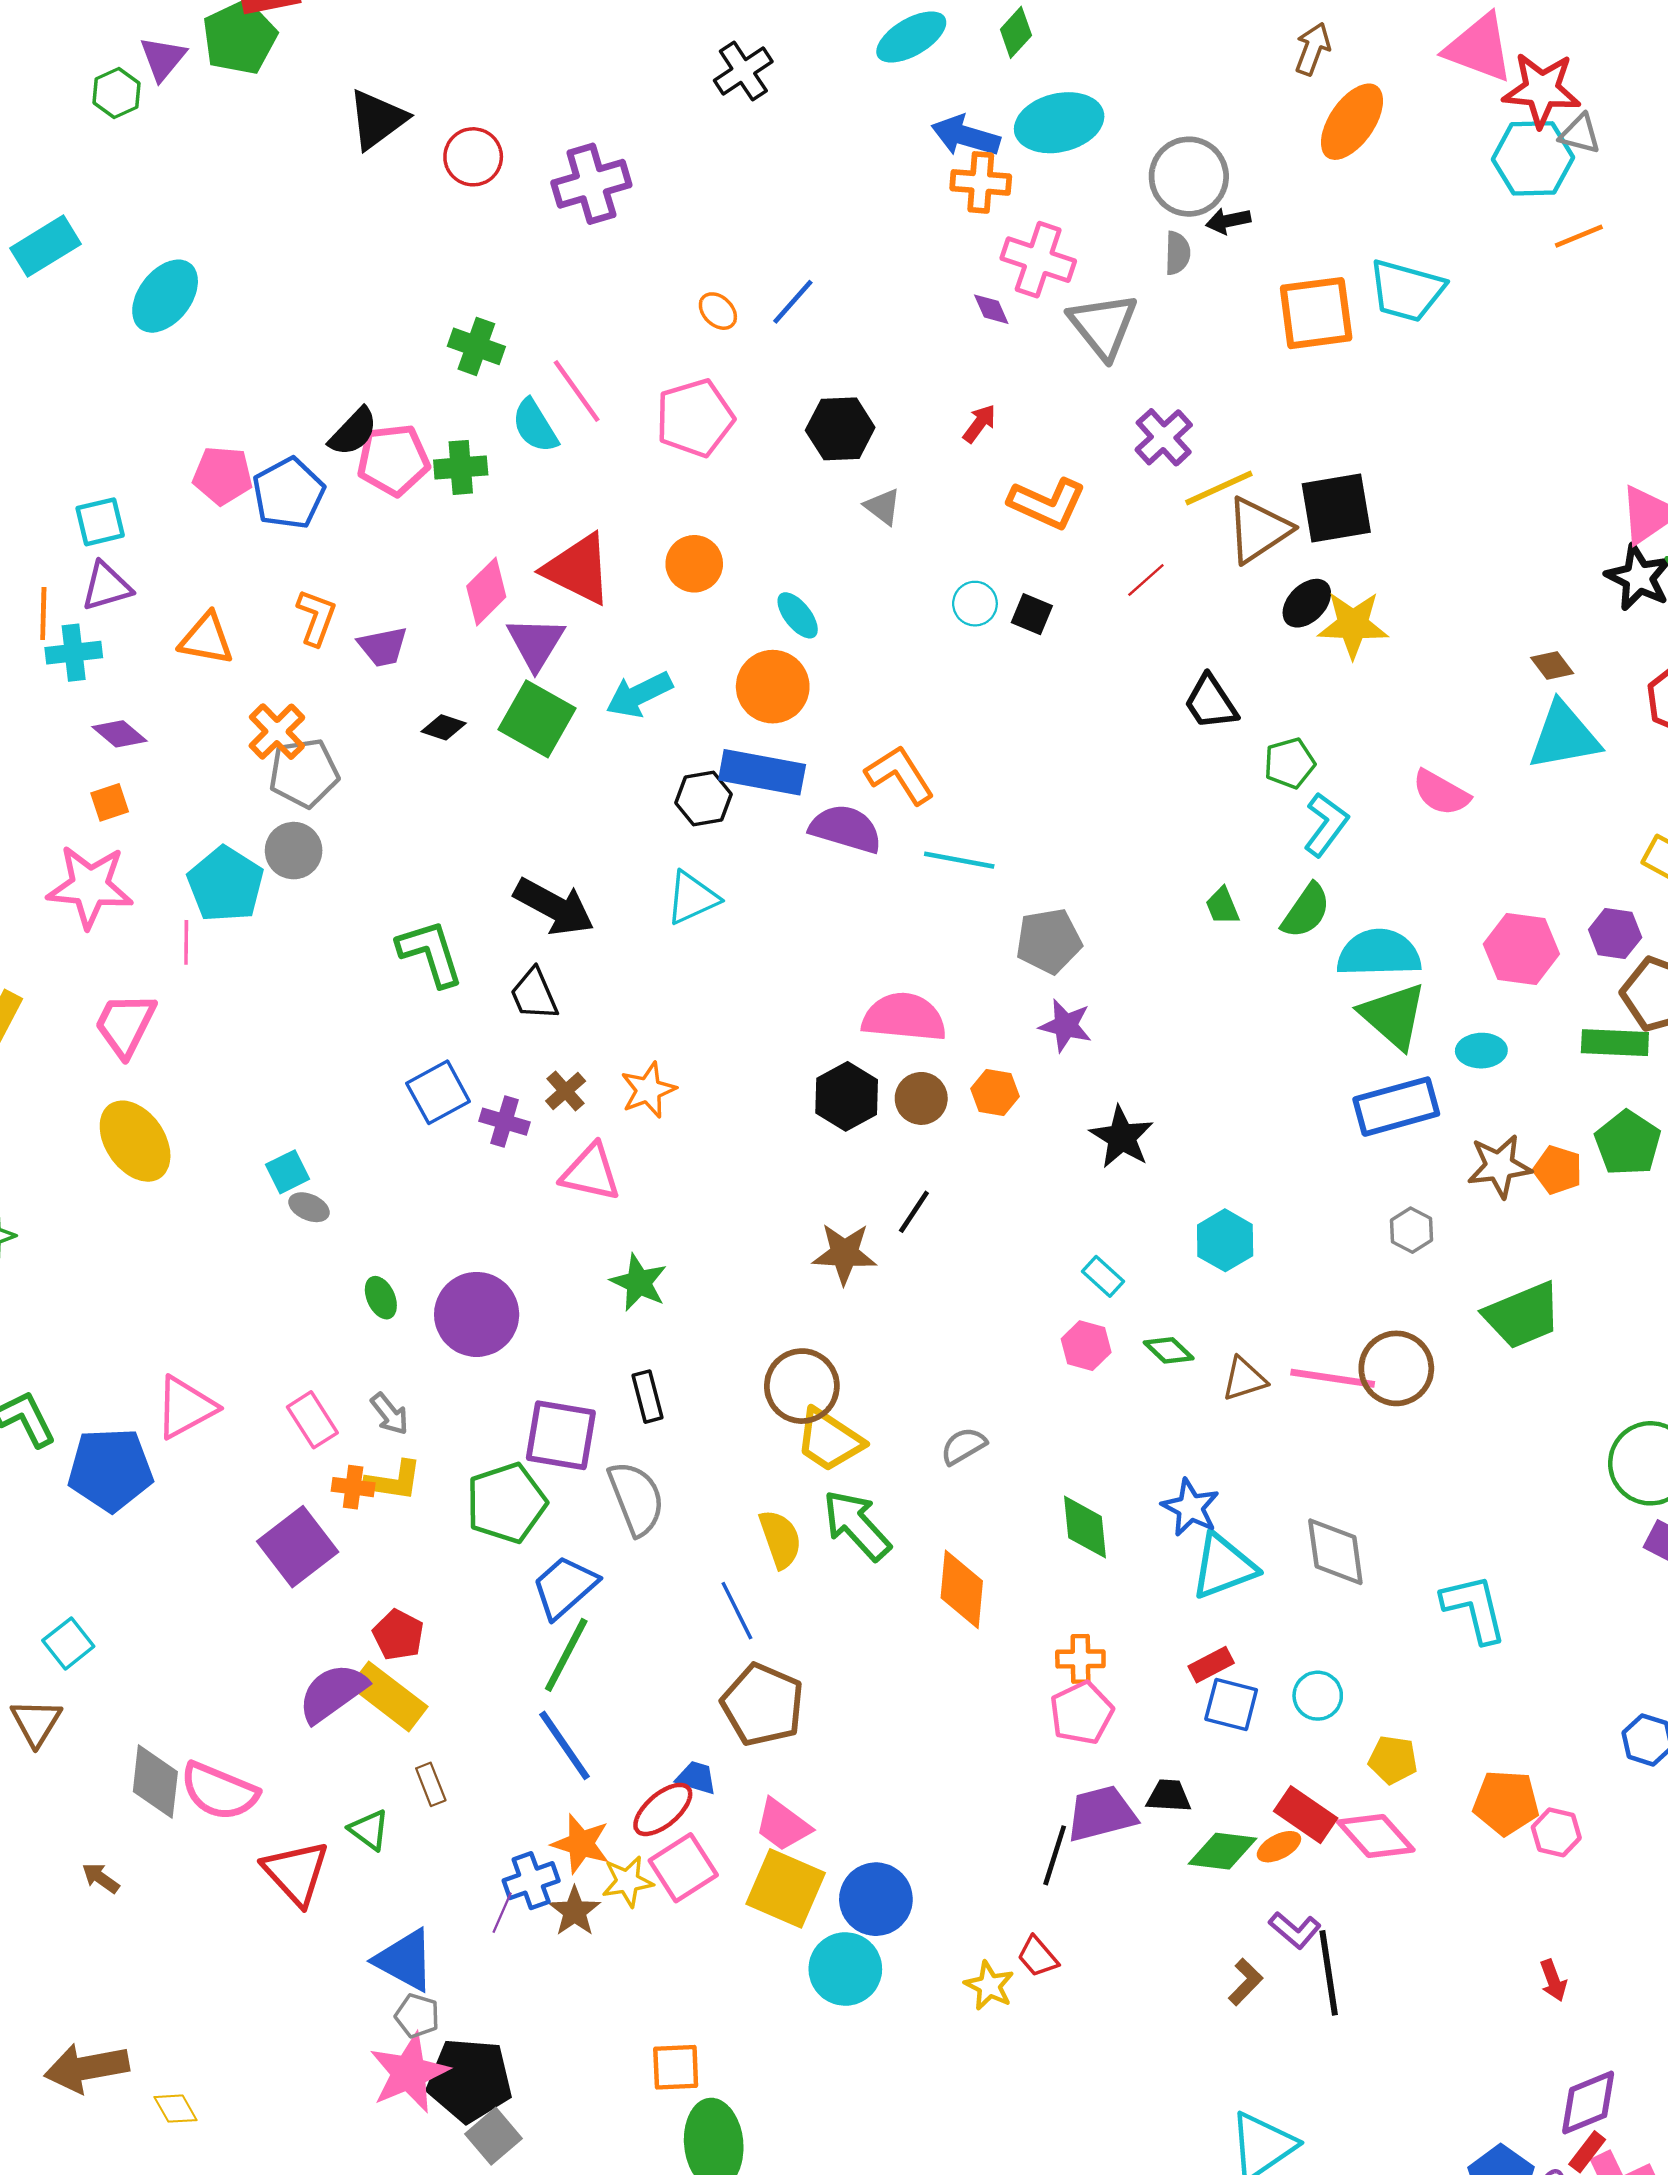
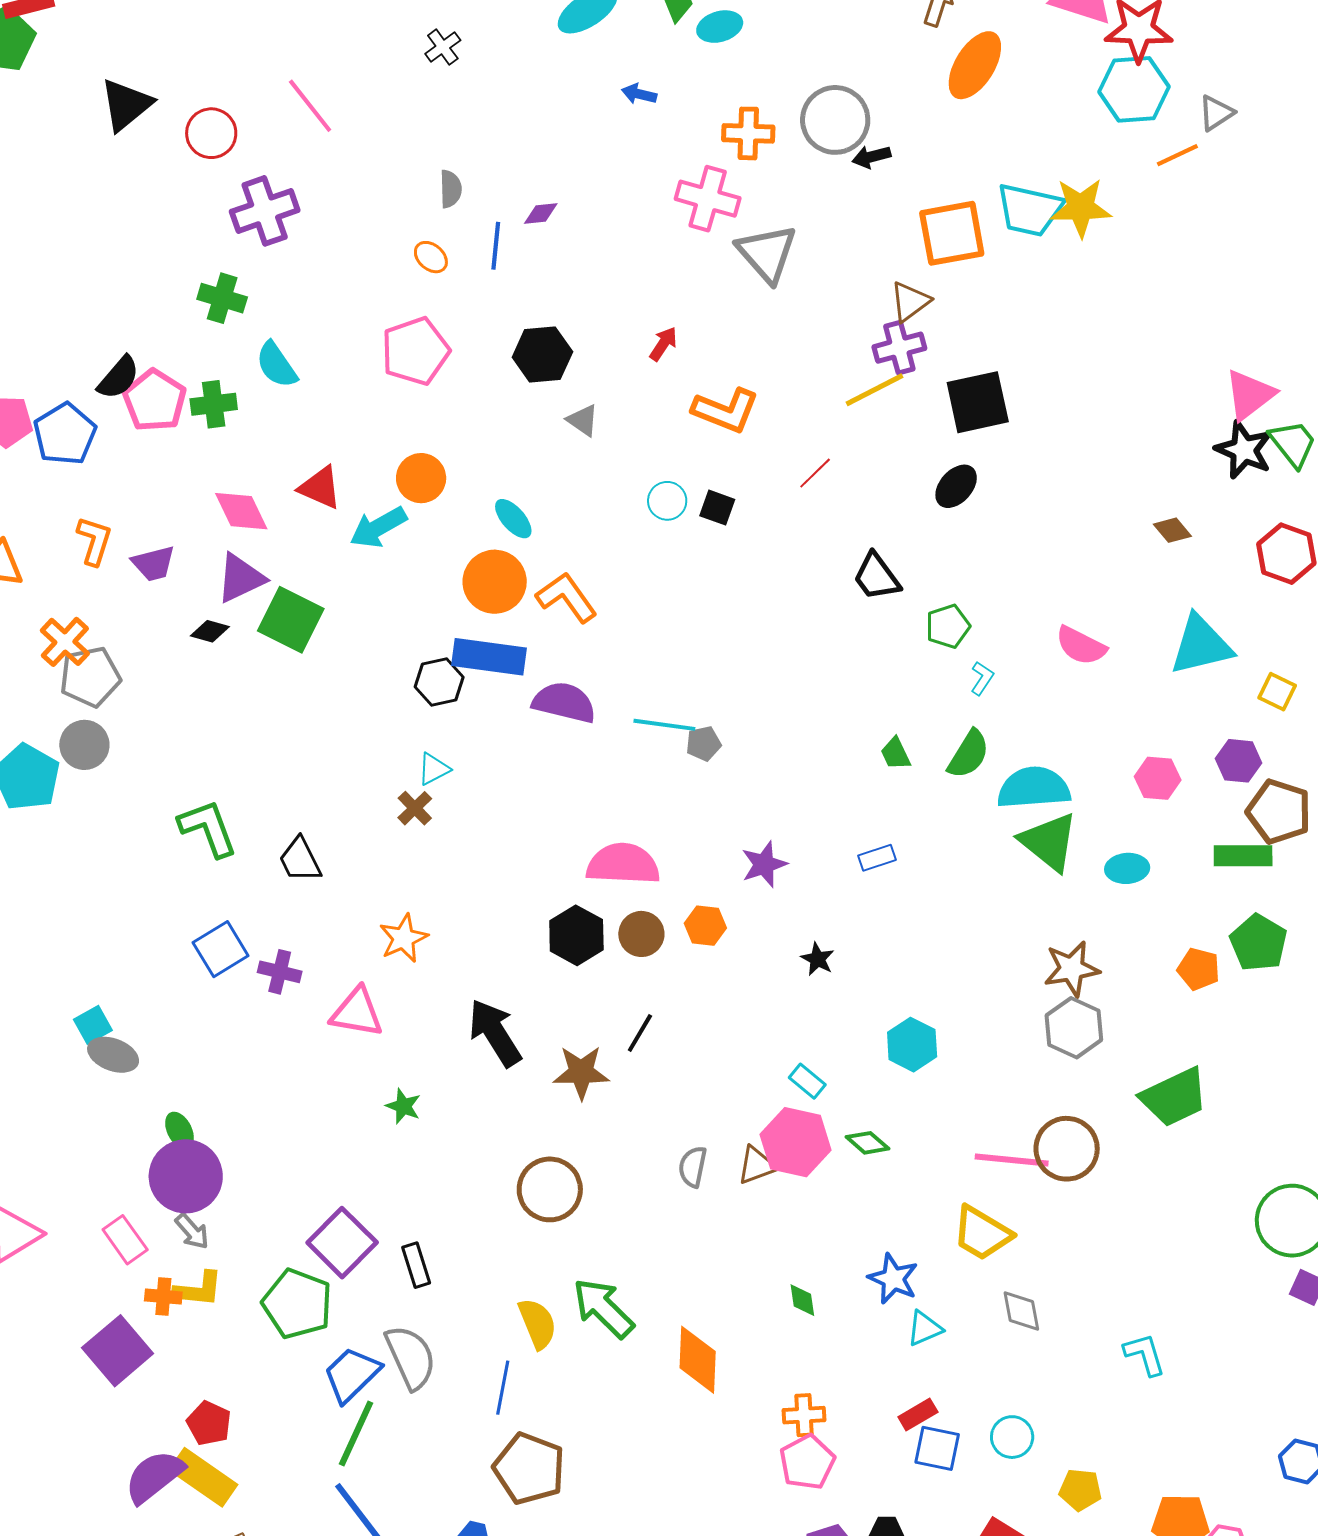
black cross: (743, 71) -> (443, 47), size x0.7
cyan ellipse: (1059, 123) -> (720, 27), moved, size x0.6
gray triangle: (1580, 134) -> (1216, 113), moved, turned -45
blue arrow: (966, 136) -> (639, 94), size x0.6
orange cross: (981, 182) -> (748, 133), moved
purple cross: (591, 184) -> (265, 211), moved
gray semicircle: (1177, 253) -> (451, 189), moved
blue line: (793, 302) -> (496, 246), turned -33
purple diamond: (991, 309) -> (541, 213), moved, turned -69
pink line: (577, 391) -> (310, 106), moved
purple cross: (1164, 437) -> (899, 348), moved, turned 30
pink pentagon: (393, 460) -> (155, 401), turned -30
brown triangle: (1258, 530) -> (910, 302), moved, size x0.7
red triangle: (578, 569) -> (320, 488), size x0.7
pink diamond: (486, 591) -> (241, 511), turned -68
yellow star: (1353, 625) -> (1081, 208), moved
purple triangle: (536, 643) -> (241, 578), moved, turned 36
cyan arrow: (639, 695) -> (378, 527), moved
cyan triangle: (1564, 736) -> (1201, 645), moved
orange L-shape: (900, 775) -> (567, 597), moved
cyan L-shape: (1326, 824) -> (982, 678), size x0.6
cyan triangle: (692, 898) -> (434, 769), size x0.7
black arrow: (554, 907) -> (495, 1033), moved, turned -148
gray pentagon: (1049, 941) -> (703, 744), moved, size x0.6
pink hexagon: (1521, 949) -> (1158, 778), size x0.7
purple star: (1066, 1026) -> (764, 864), turned -30
brown cross: (566, 1091) -> (415, 808), moved
blue rectangle: (1396, 1107) -> (877, 858), moved, size x0.5
black star: (1122, 1137) -> (818, 959), size x0.6
brown star: (1499, 1166) -> (1072, 969), moved
gray ellipse: (309, 1207) -> (113, 1055), size x1.4
gray hexagon: (1412, 1230) -> (1074, 1028), size x1.5
green star: (639, 1282) -> (403, 1106), size x0.7
purple circle: (477, 1314) -> (186, 1176), moved
pink hexagon: (1086, 1346) -> (796, 1142), size x1.6
brown triangle: (1244, 1379) -> (757, 1165), moved
black rectangle: (648, 1397) -> (416, 1265), moved
purple square: (561, 1435) -> (342, 1243), turned 38
yellow trapezoid: (829, 1440) -> (982, 1233), moved
gray semicircle: (963, 1446) -> (693, 1167), moved, turned -45
gray semicircle: (636, 1498) -> (411, 1357), moved
green pentagon: (506, 1503) -> (297, 1304), turned -30
green diamond: (1085, 1527) -> (802, 1300), size x0.6
gray diamond: (1335, 1552) -> (1021, 1311), size x0.7
cyan triangle: (1223, 1566) -> (925, 1328), size x0.6
cyan L-shape: (1474, 1608) -> (1145, 1354), size x0.7
blue line: (737, 1611) -> (503, 1388), turned 40

